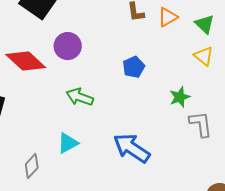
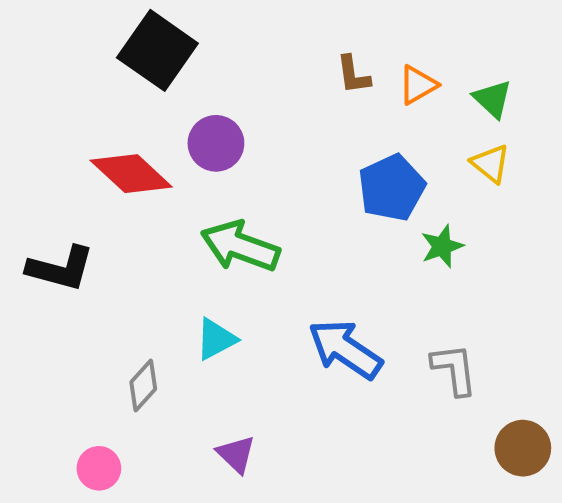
blue pentagon: (134, 67) -> (392, 188), moved, size x1.5
green arrow: (80, 97) -> (240, 246), size x1.4
gray L-shape: (201, 124) -> (454, 369), moved

